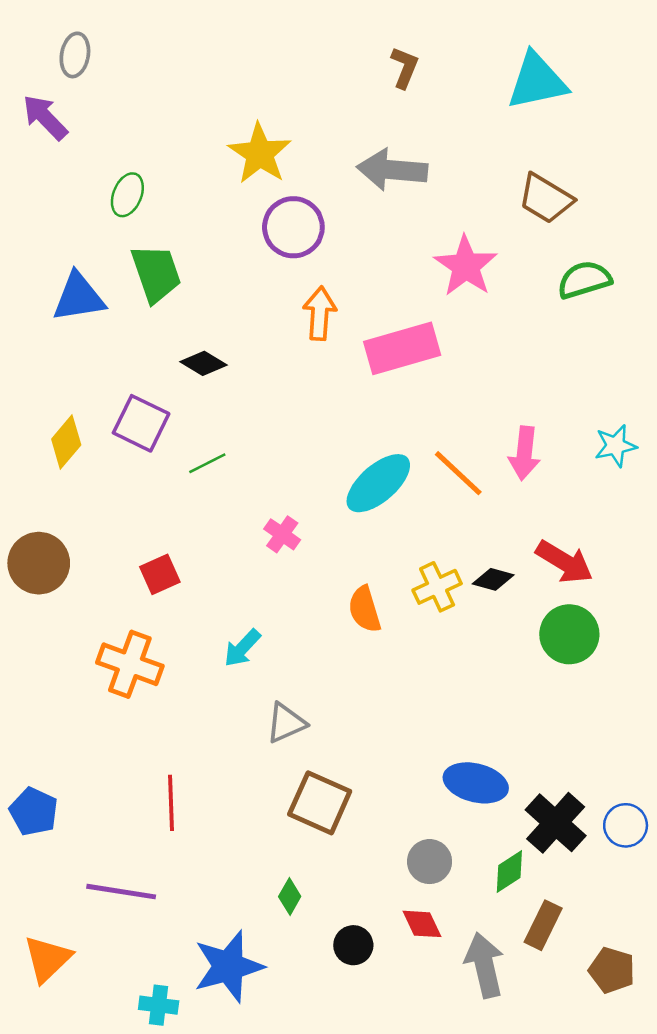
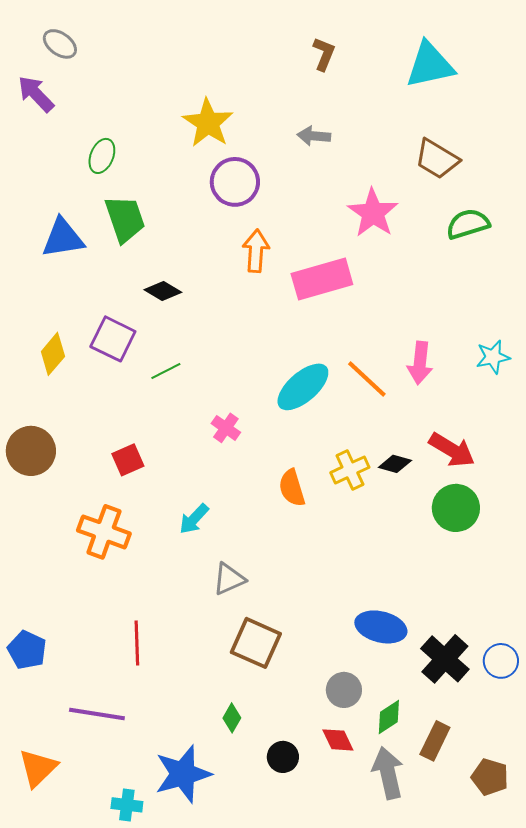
gray ellipse: (75, 55) -> (60, 44), turned -64
gray arrow: (392, 170) -> (314, 136), size x0.6
green diamond: (509, 872) -> (389, 717), moved

